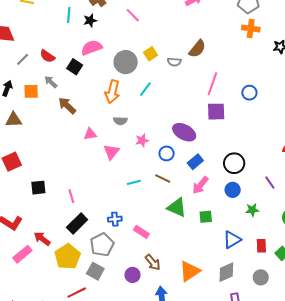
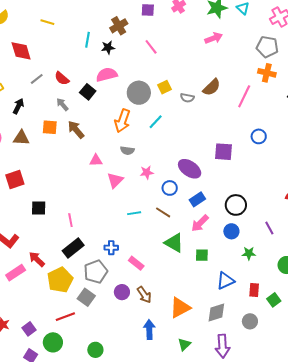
pink line: (212, 84) -> (244, 96), moved
orange square: (31, 91) -> (50, 127), moved
purple circle: (133, 275) -> (122, 292), moved

